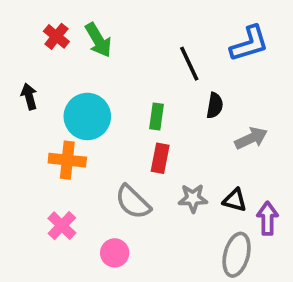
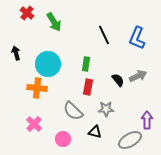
red cross: (56, 36) -> (27, 13), moved
blue L-shape: (249, 44) -> (137, 38), moved, turned 130
black semicircle: (215, 106) -> (118, 80), moved, turned -48
black triangle: (235, 200) -> (95, 132), moved
gray ellipse: (237, 255) -> (130, 140), turned 45

